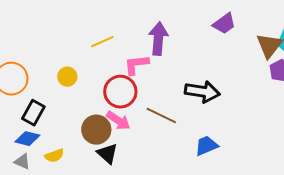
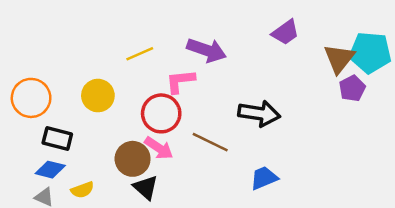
purple arrow: (158, 39) -> (207, 50), turned 104
yellow circle: (67, 77) -> (98, 96), size x1.4
black rectangle: (33, 113) -> (57, 139), turned 75

